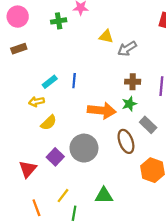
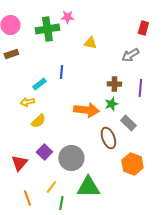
green cross: (59, 21) -> (47, 29), size x1.6
gray arrow: (127, 49) -> (130, 55), moved
blue line: (74, 81) -> (61, 72), moved
gray circle: (84, 148) -> (71, 158), moved
green triangle: (104, 196) -> (88, 187), size x1.4

